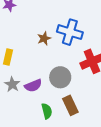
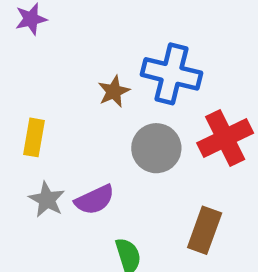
gray circle: (60, 77) -> (156, 148), moved
brown rectangle: (70, 105) -> (205, 230), moved, turned 48

